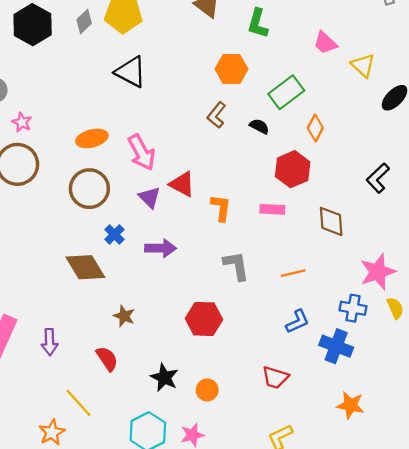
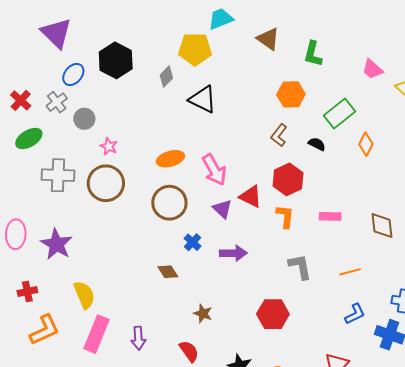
gray diamond: (84, 21) -> (166, 77), moved
red hexagon: (293, 169) -> (288, 179), moved
brown diamond: (85, 267) -> (168, 272), size x0.6

